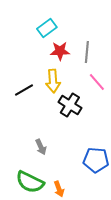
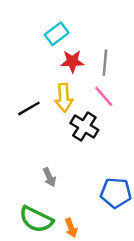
pink line: (97, 82) -> (104, 96), moved

